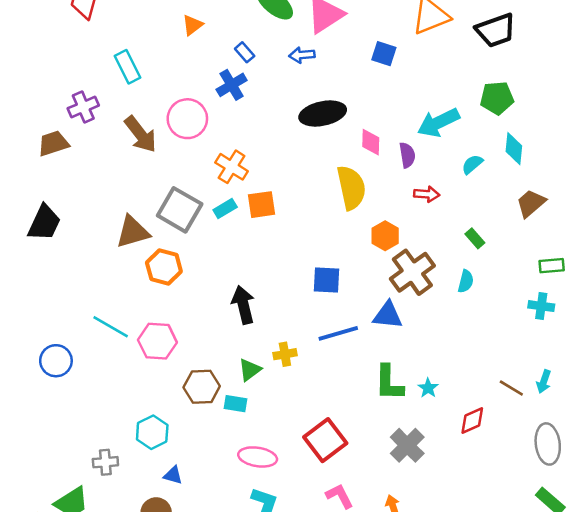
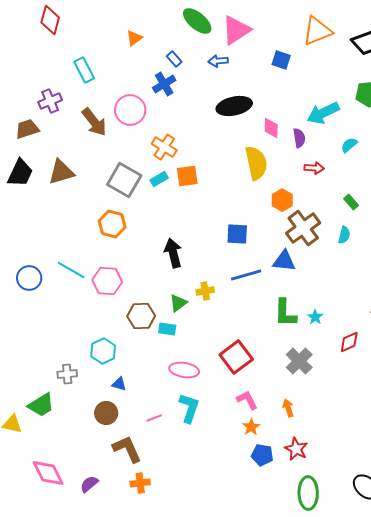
black trapezoid: (44, 223) -> (20, 173), moved
brown triangle: (133, 232) -> (61, 172), moved
blue circle: (56, 361) -> (29, 278), moved

